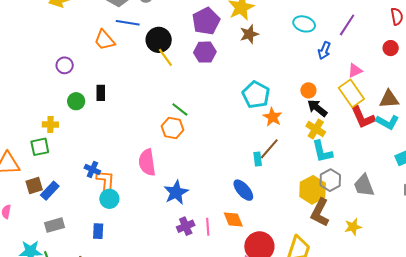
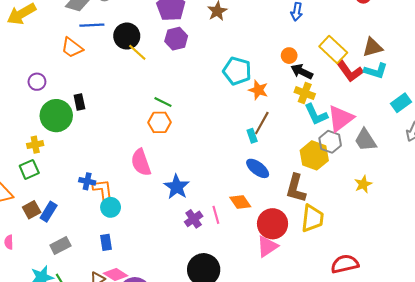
pink triangle: (355, 71) -> (341, 118), moved, size x1.8
green circle: (76, 101) -> (56, 116), size x1.8
blue ellipse: (243, 190) -> (258, 168), moved
brown L-shape: (320, 213) -> (296, 188), moved

